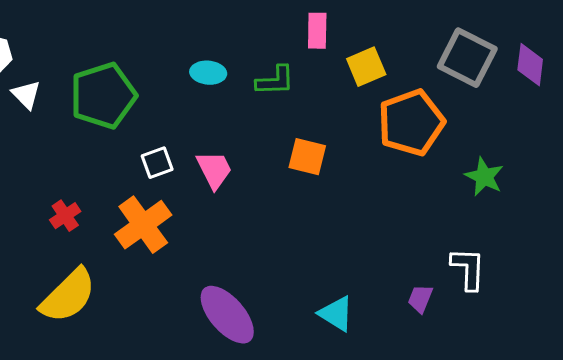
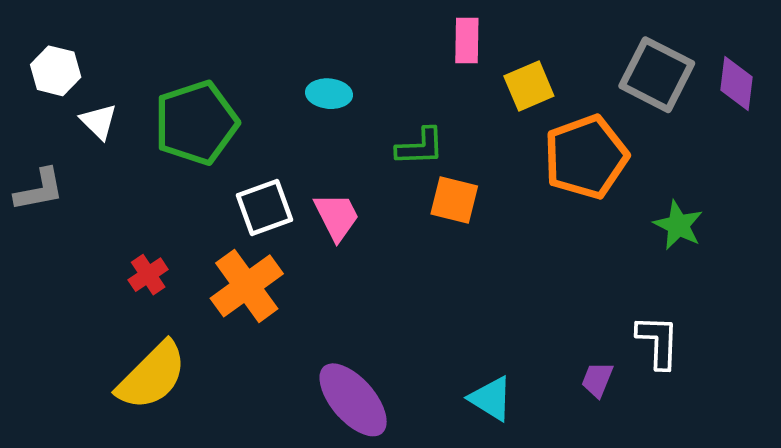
green L-shape: (275, 81) -> (420, 147), moved
white square: (157, 163) -> (264, 208), size x1.4

